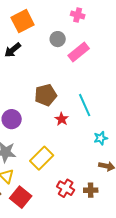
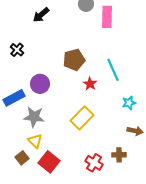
pink rectangle: (79, 52) -> (107, 17), turned -50
yellow rectangle: (42, 158) -> (82, 118), moved
red cross: (66, 188) -> (94, 163), moved

